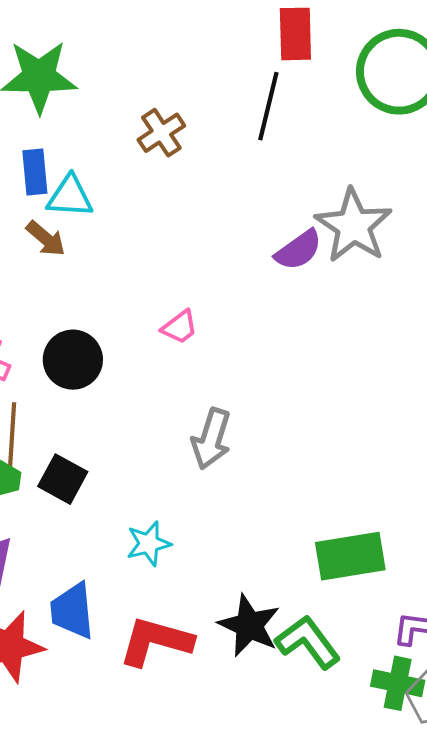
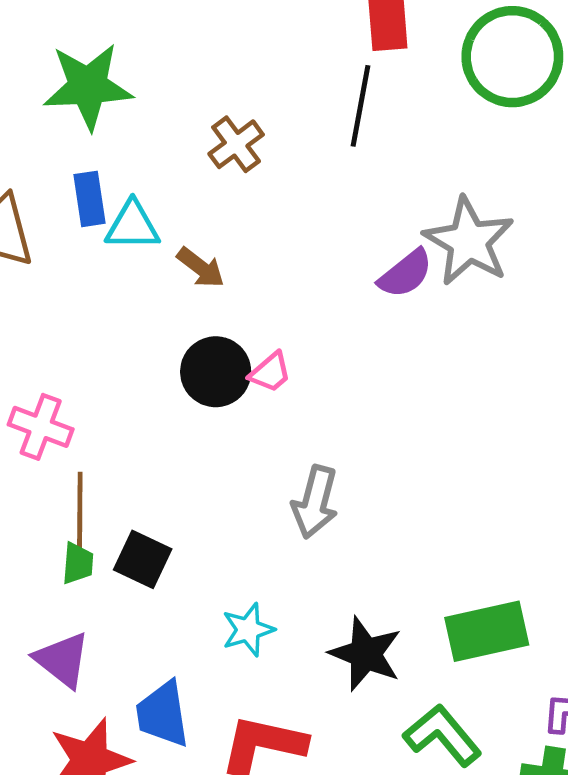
brown arrow: (46, 239) -> (201, 268), moved
black circle: (73, 360) -> (216, 372), moved
black star: (249, 625) -> (366, 654), moved

